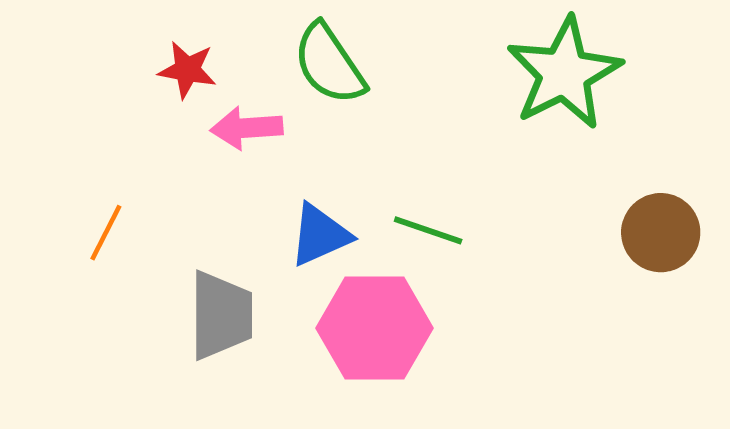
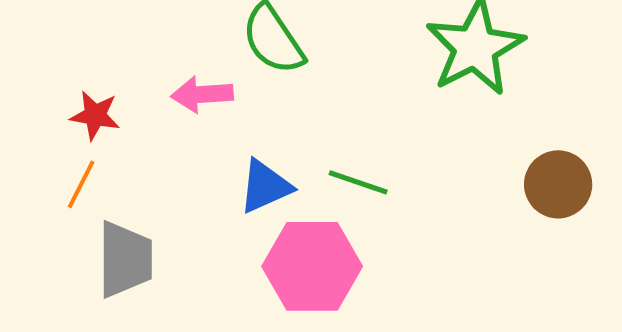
red star: (187, 70) -> (95, 115), moved
gray trapezoid: (221, 315) -> (125, 259), moved

